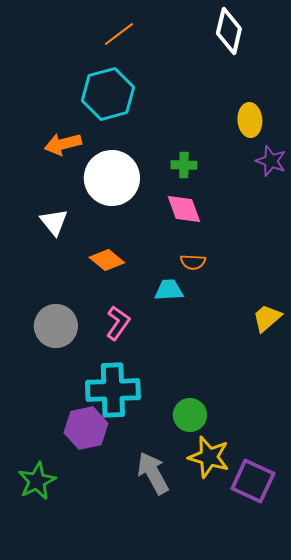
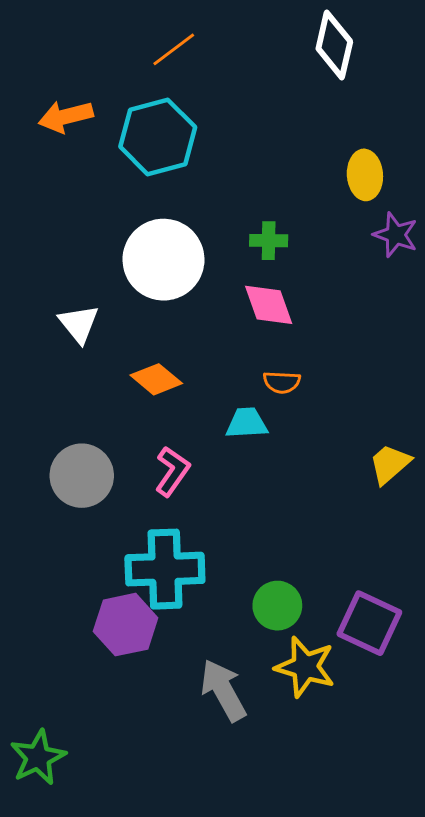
orange arrow: (63, 144) -> (66, 117), moved
green star: (37, 481) -> (38, 757), moved
purple square: (253, 481) -> (369, 623), moved

